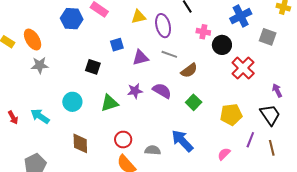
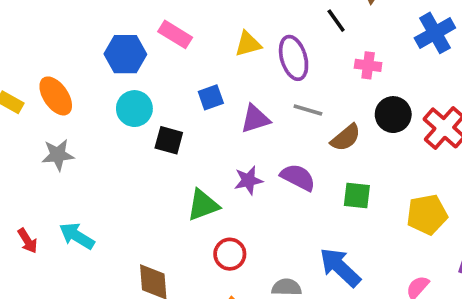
black circle: (222, 45) -> (393, 115), moved
gray star: (40, 65) -> (58, 155), moved
cyan circle: (72, 102) -> (134, 109), moved
green square: (194, 102) -> (357, 196), turned -35
red circle: (123, 140) -> (230, 254), moved

